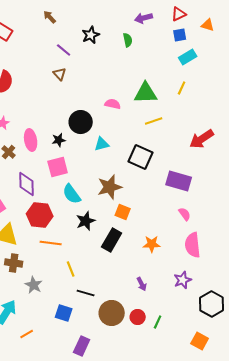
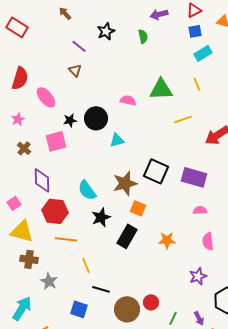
yellow line: (182, 88) -> (197, 84), turned -48
yellow line: (154, 121) -> (183, 119), moved
pink ellipse: (31, 140) -> (46, 97), moved, turned -30
black star: (59, 140) -> (70, 120), moved
black square: (141, 157) -> (156, 171), moved
pink square: (58, 167) -> (56, 141), moved
pink semicircle: (185, 214) -> (200, 210), turned -56
pink semicircle: (193, 245) -> (208, 241), size x0.7
purple arrow: (142, 284) -> (199, 318), moved
red circle: (138, 317) -> (151, 302), moved

